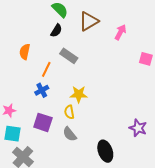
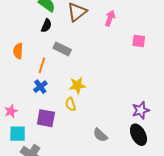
purple star: (138, 128) -> (141, 110), turned -30
gray semicircle: (70, 134) -> (100, 135), moved
black ellipse: (105, 151) -> (138, 135), moved

